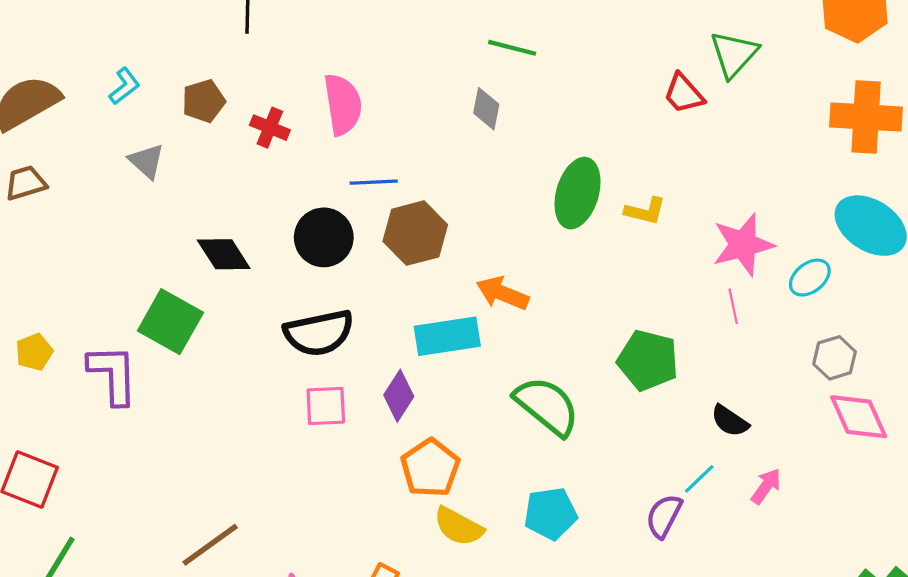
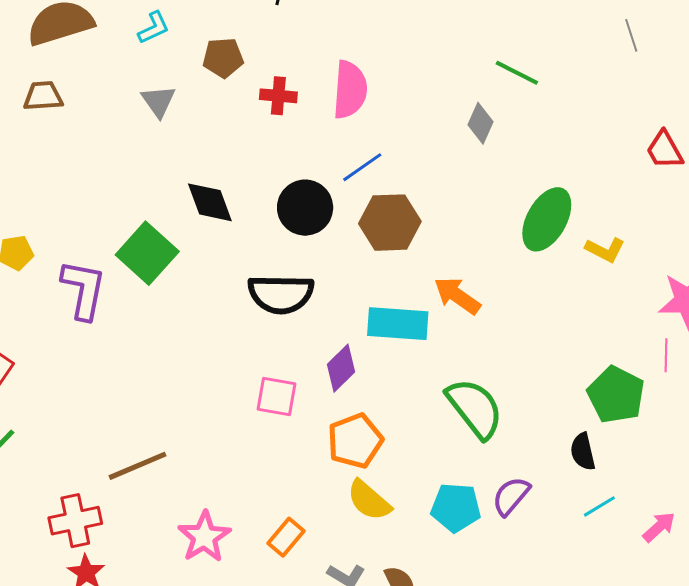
red cross: (270, 128) -> (278, 96), turned -30
blue line: (374, 182) -> (362, 167), turned -45
green pentagon: (648, 360) -> (616, 395), moved
pink square: (326, 406) -> (277, 396), moved
black semicircle: (730, 421) -> (583, 452), moved, turned 30
purple semicircle: (664, 516) -> (511, 496), moved

